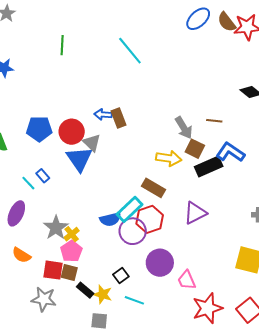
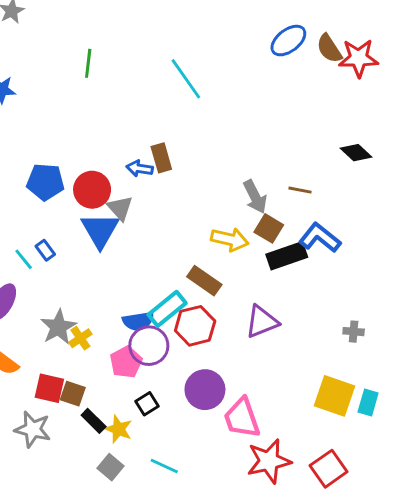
brown rectangle: (118, 118) -> (161, 158), moved
purple circle: (133, 231) -> (149, 346), moved
pink pentagon: (71, 251) -> (126, 362), moved
pink trapezoid: (187, 280) -> (242, 418), size x1.4
cyan line: (134, 300) -> (164, 466), moved
gray square: (99, 321) -> (110, 467), turned 30

